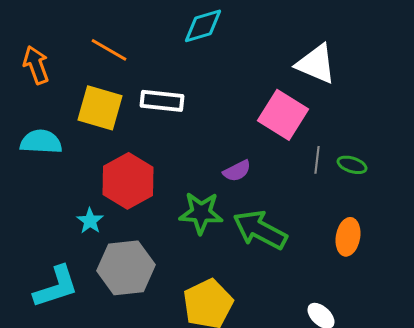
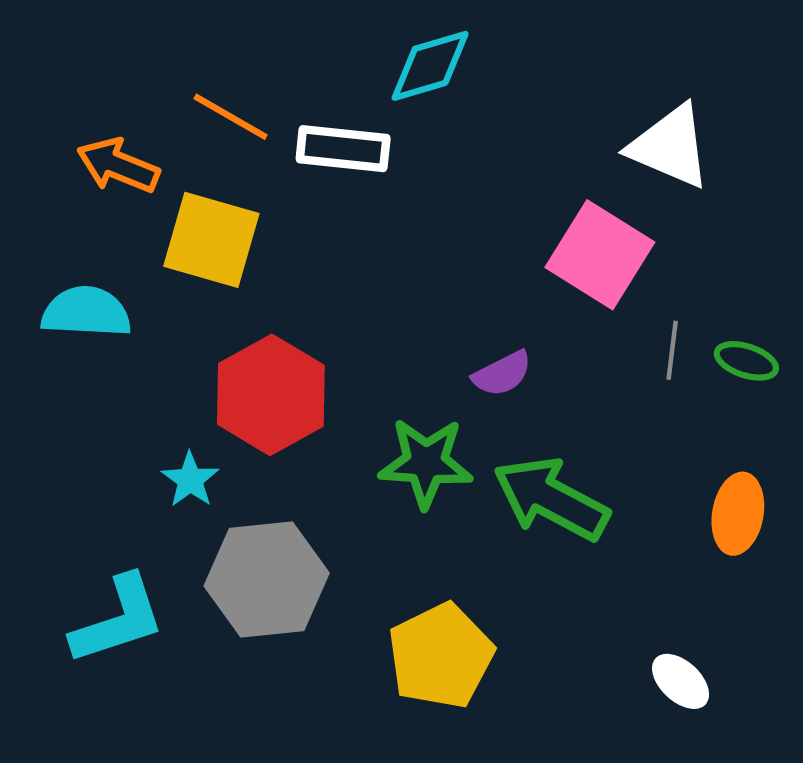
orange arrow: (36, 65) -> (118, 166), moved, turned -48
white rectangle: (162, 101) -> (343, 149), moved

